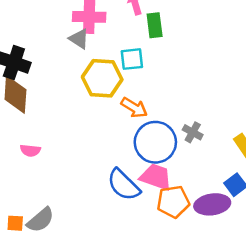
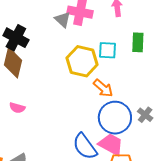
green rectangle: (155, 25) -> (138, 42), moved
gray triangle: (79, 39) -> (63, 19), moved

